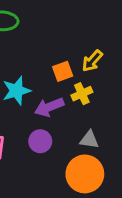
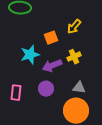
yellow arrow: (92, 61) -> (74, 27), moved
orange square: (63, 71) -> (51, 38), moved

